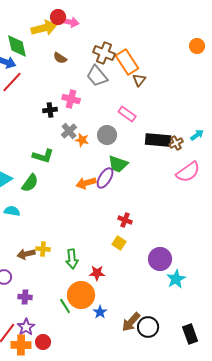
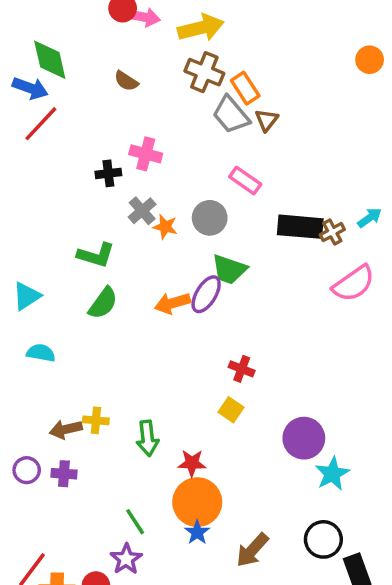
yellow arrow: (44, 28) -> (201, 28), moved
orange rectangle: (127, 62) -> (245, 88), size x0.7
gray trapezoid: (97, 76) -> (231, 115), moved
green semicircle: (30, 183) -> (103, 303), moved
orange circle: (81, 295) -> (197, 502), moved
purple cross: (25, 297) -> (64, 474), moved
purple star: (26, 327) -> (126, 559), moved
black circle: (148, 327) -> (323, 539), moved

